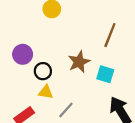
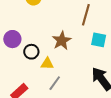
cyan square: (105, 74) -> (99, 40), moved
yellow triangle: (46, 92) -> (47, 64), moved

